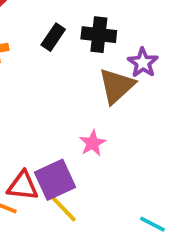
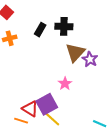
purple star: (143, 63) -> (90, 59), moved
red triangle: (23, 186) -> (30, 109), turned 30

